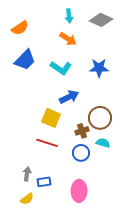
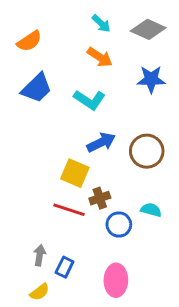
cyan arrow: (69, 16) -> (101, 23), turned -40
blue star: (99, 68) -> (151, 79), moved
brown circle: (100, 118) -> (147, 151), moved
brown cross: (82, 131) -> (100, 198), moved
blue rectangle: (44, 182) -> (65, 267), turned -56

